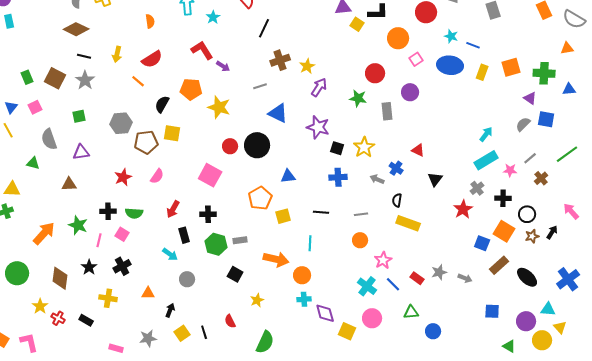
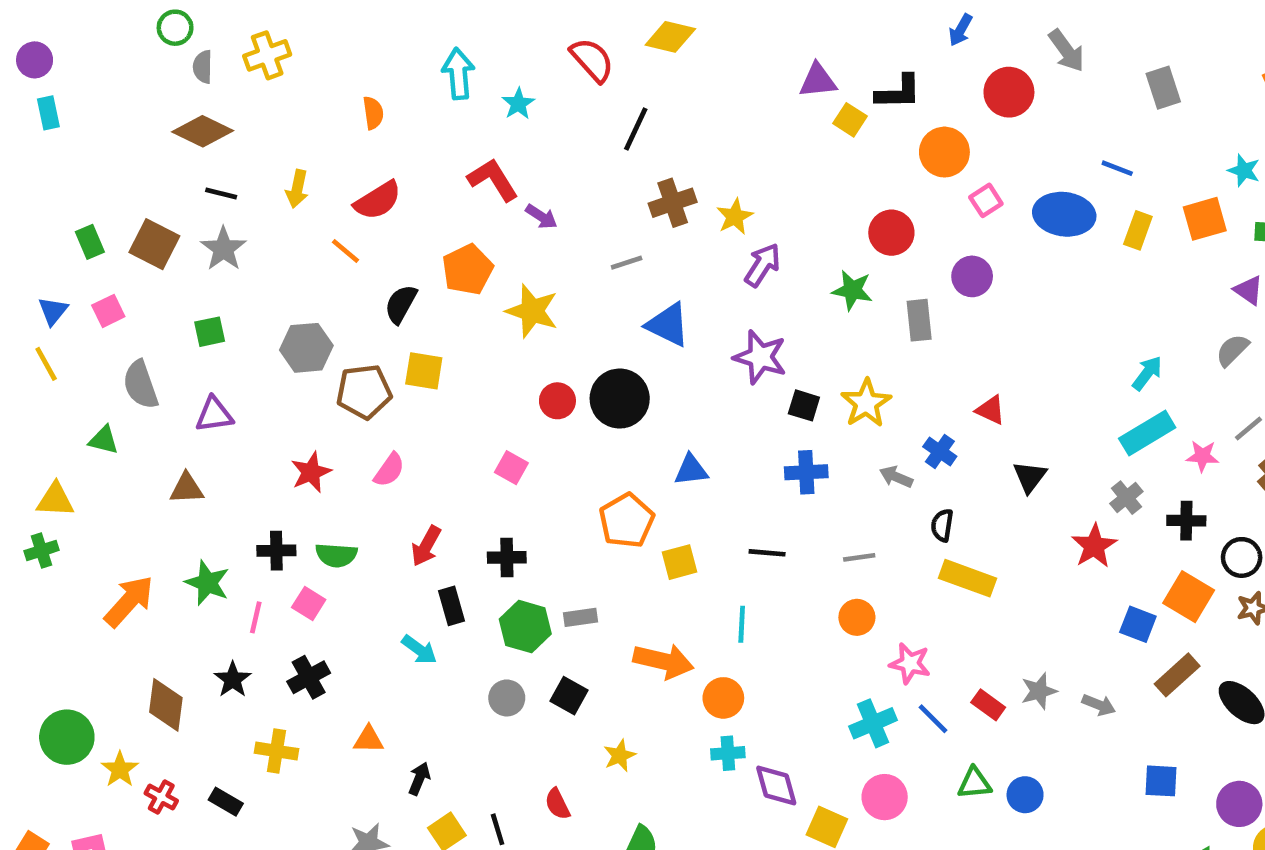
cyan star: (451, 36) -> (1244, 170), moved
orange pentagon: (191, 89) -> (468, 270), turned -30
pink square: (210, 175) -> (511, 468), size x0.6
pink star: (383, 260) -> (910, 663), turned -30
green circle: (17, 273) -> (67, 737), moved
gray circle: (187, 279) -> (507, 698), moved
cyan cross: (367, 286) -> (873, 723), turned 30
blue circle: (433, 331) -> (1025, 795), moved

